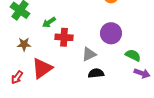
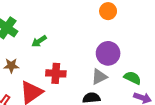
red cross: (64, 37) -> (56, 73), moved
gray triangle: (89, 54) -> (99, 77), moved

